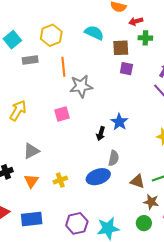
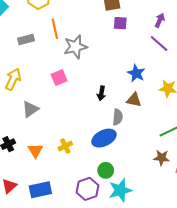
gray rectangle: (30, 60) -> (26, 40), moved
blue star: (119, 122) -> (136, 73), moved
gray triangle: (31, 151) -> (30, 109), moved
brown triangle: (137, 181) -> (134, 100), moved
green circle: (144, 223) -> (106, 170), moved

